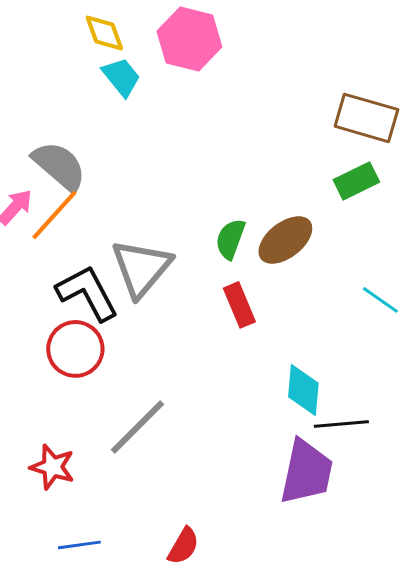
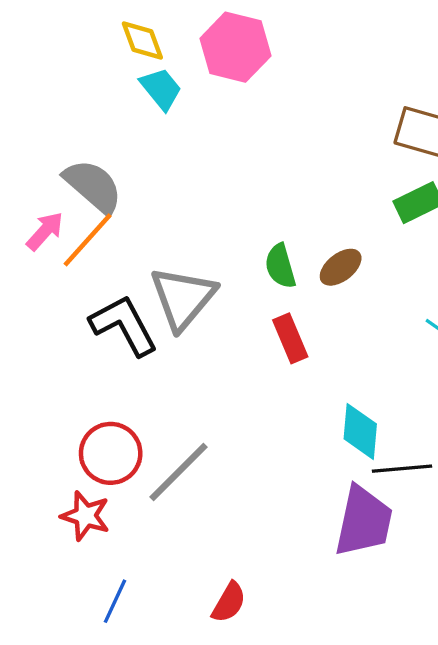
green semicircle: (230, 239) -> (280, 266), turned -36
brown ellipse: (285, 240) -> (341, 267), size x0.7
red circle: (75, 349) -> (111, 453), moved
blue line: (79, 545) -> (115, 601), turned -57

